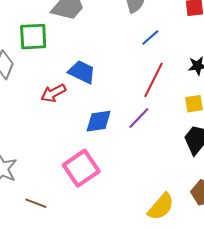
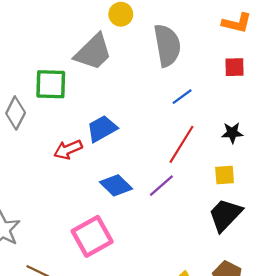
blue trapezoid: (82, 72) -> (102, 129), turned -60
blue diamond: (99, 121) -> (116, 185), turned 48

